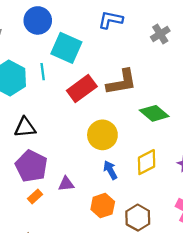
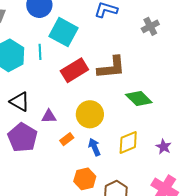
black triangle: (25, 127) -> (20, 102), turned 30
purple triangle: (66, 184) -> (49, 116), moved
orange rectangle: (35, 196) -> (67, 139), moved

